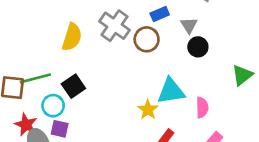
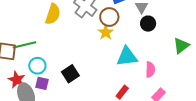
black square: (73, 86) -> (70, 74), moved
yellow star: (148, 110) -> (106, 32), moved

